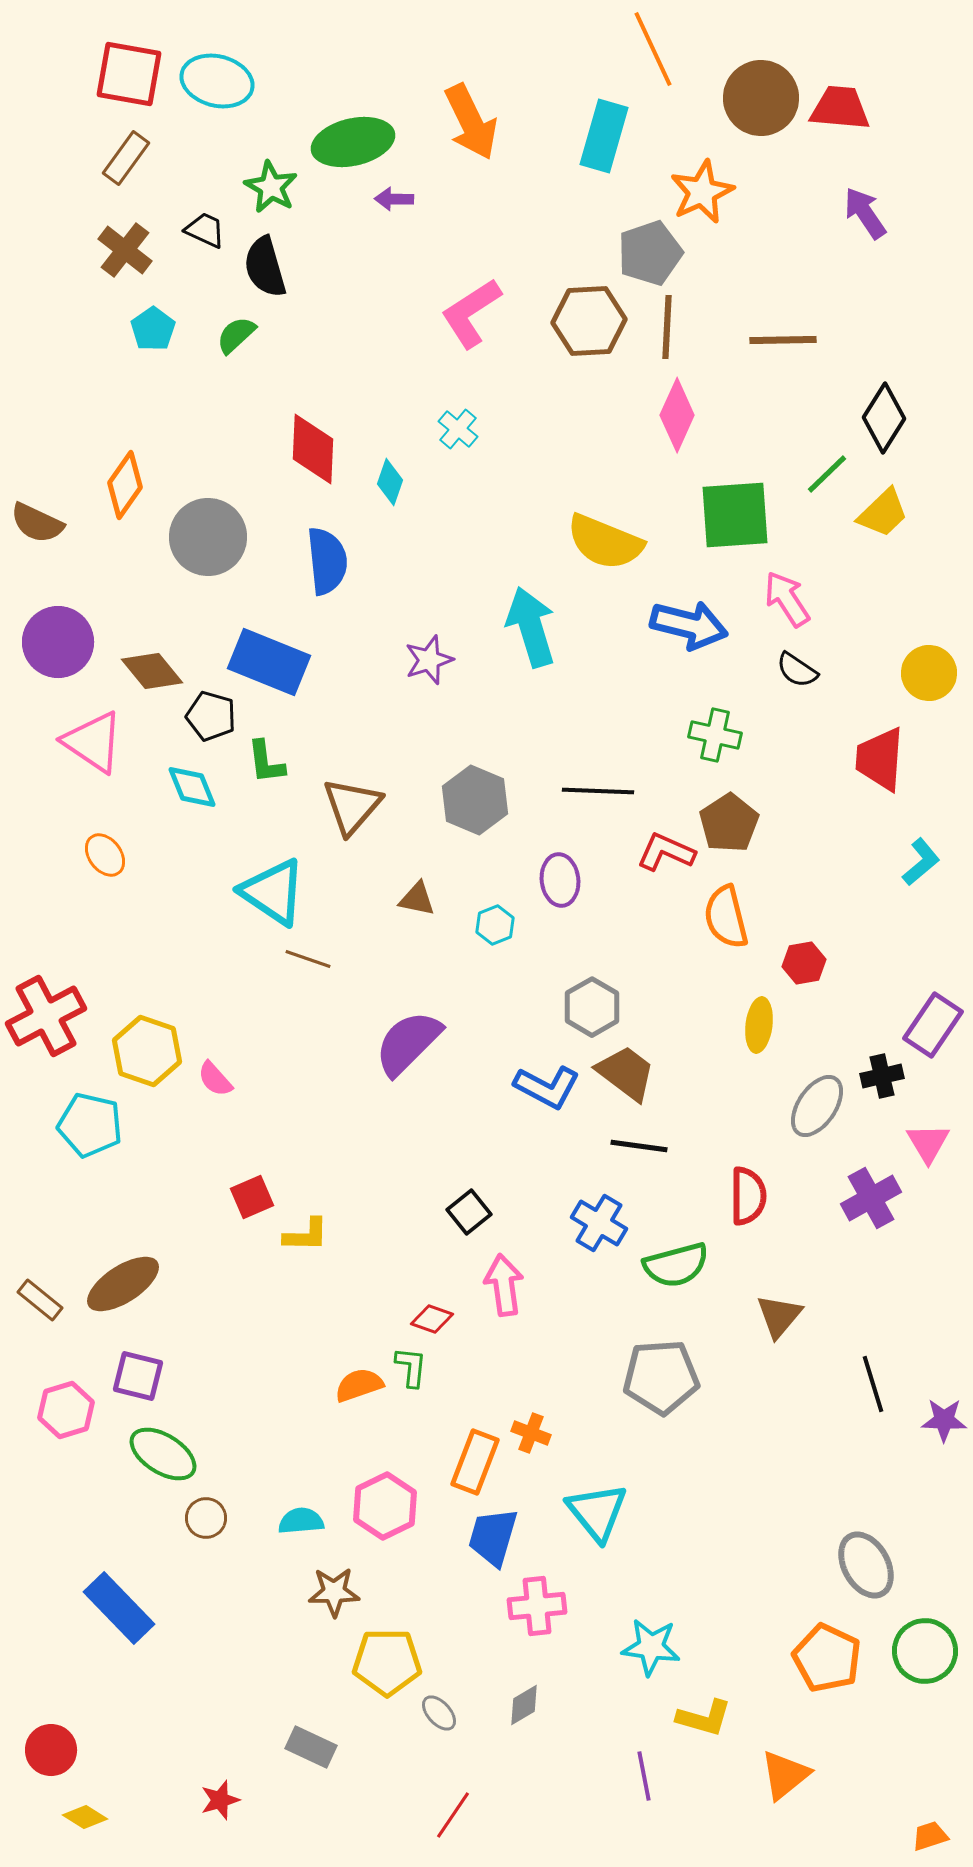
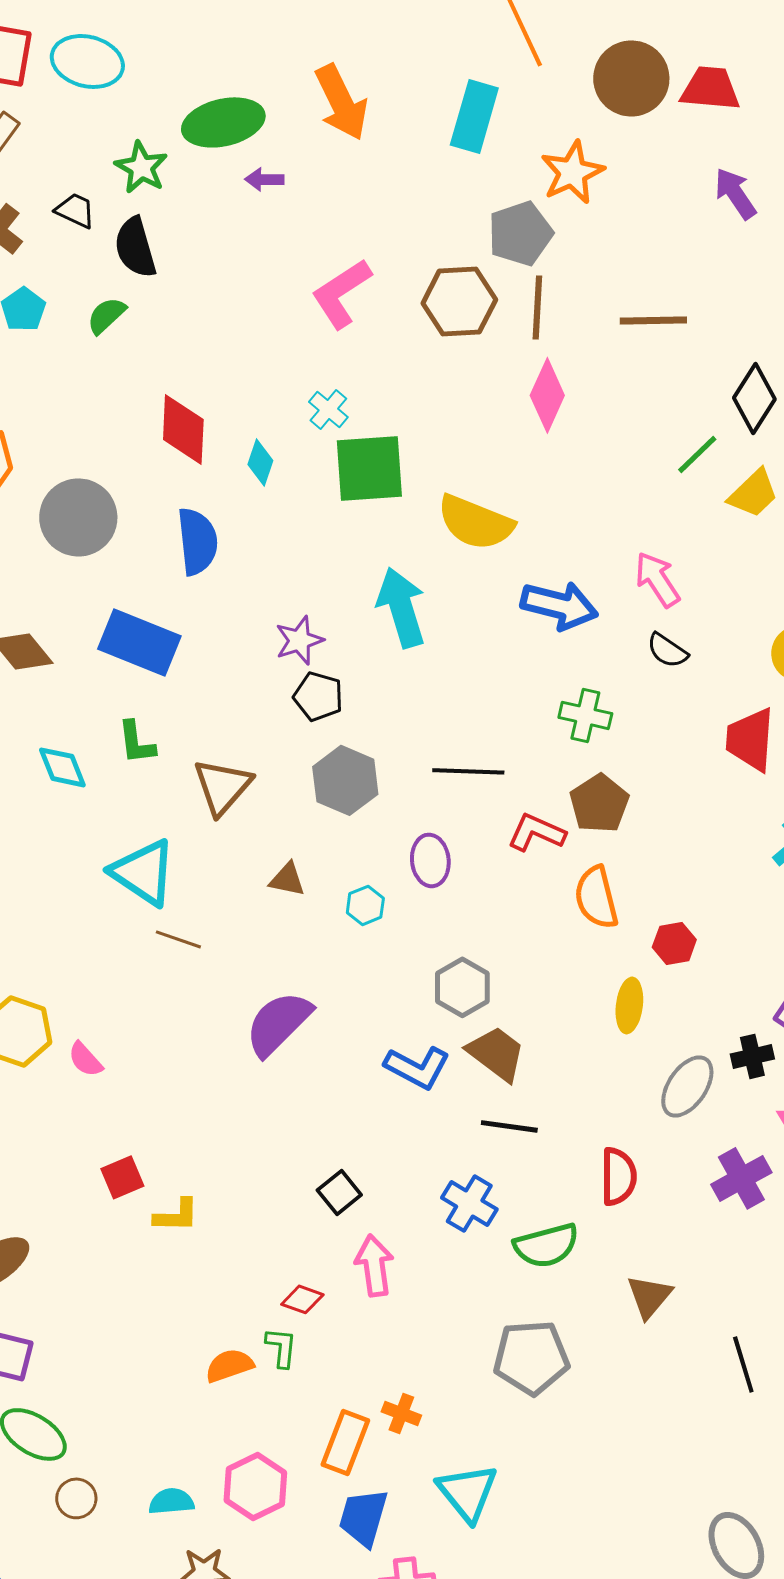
green square: (735, 515) -> (369, 468), moved
black pentagon: (211, 716) -> (318, 696), moved

